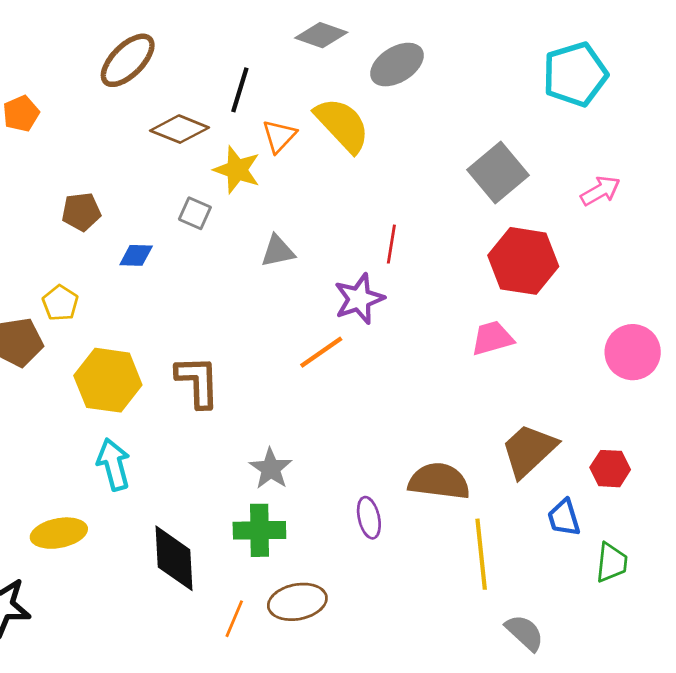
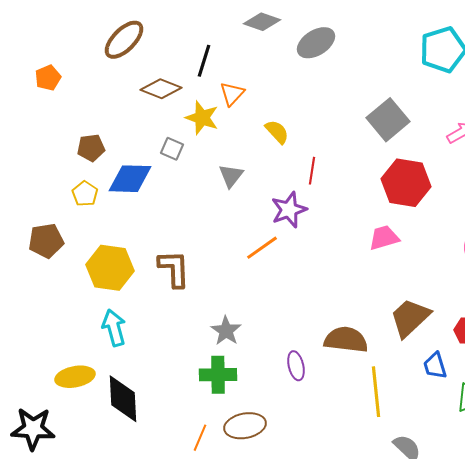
yellow semicircle: (342, 125) -> (277, 132), moved, size x0.6
gray triangle: (278, 251) -> (231, 176), turned -40
blue diamond: (136, 255) -> (130, 179), size x1.8
yellow pentagon: (60, 303) -> (85, 194), moved
black diamond: (174, 558) -> (123, 399), moved

